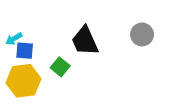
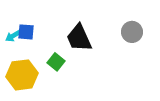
blue square: (25, 51) -> (26, 32), moved

